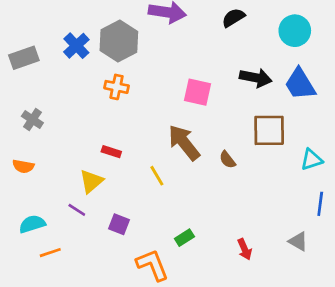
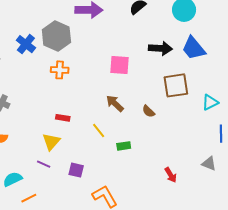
brown arrow: (184, 143) -> (115, 103), size x0.7
green rectangle: (184, 238) -> (124, 146), moved, turned 32

